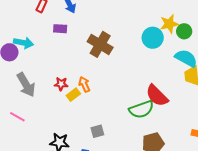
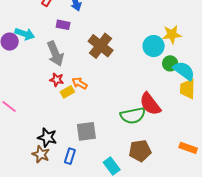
green circle: (184, 31) -> (170, 63), moved
orange arrow: (84, 84) -> (80, 83), turned -42
gray arrow: (26, 85) -> (55, 54), moved
gray square: (97, 131) -> (86, 131), size x1.5

